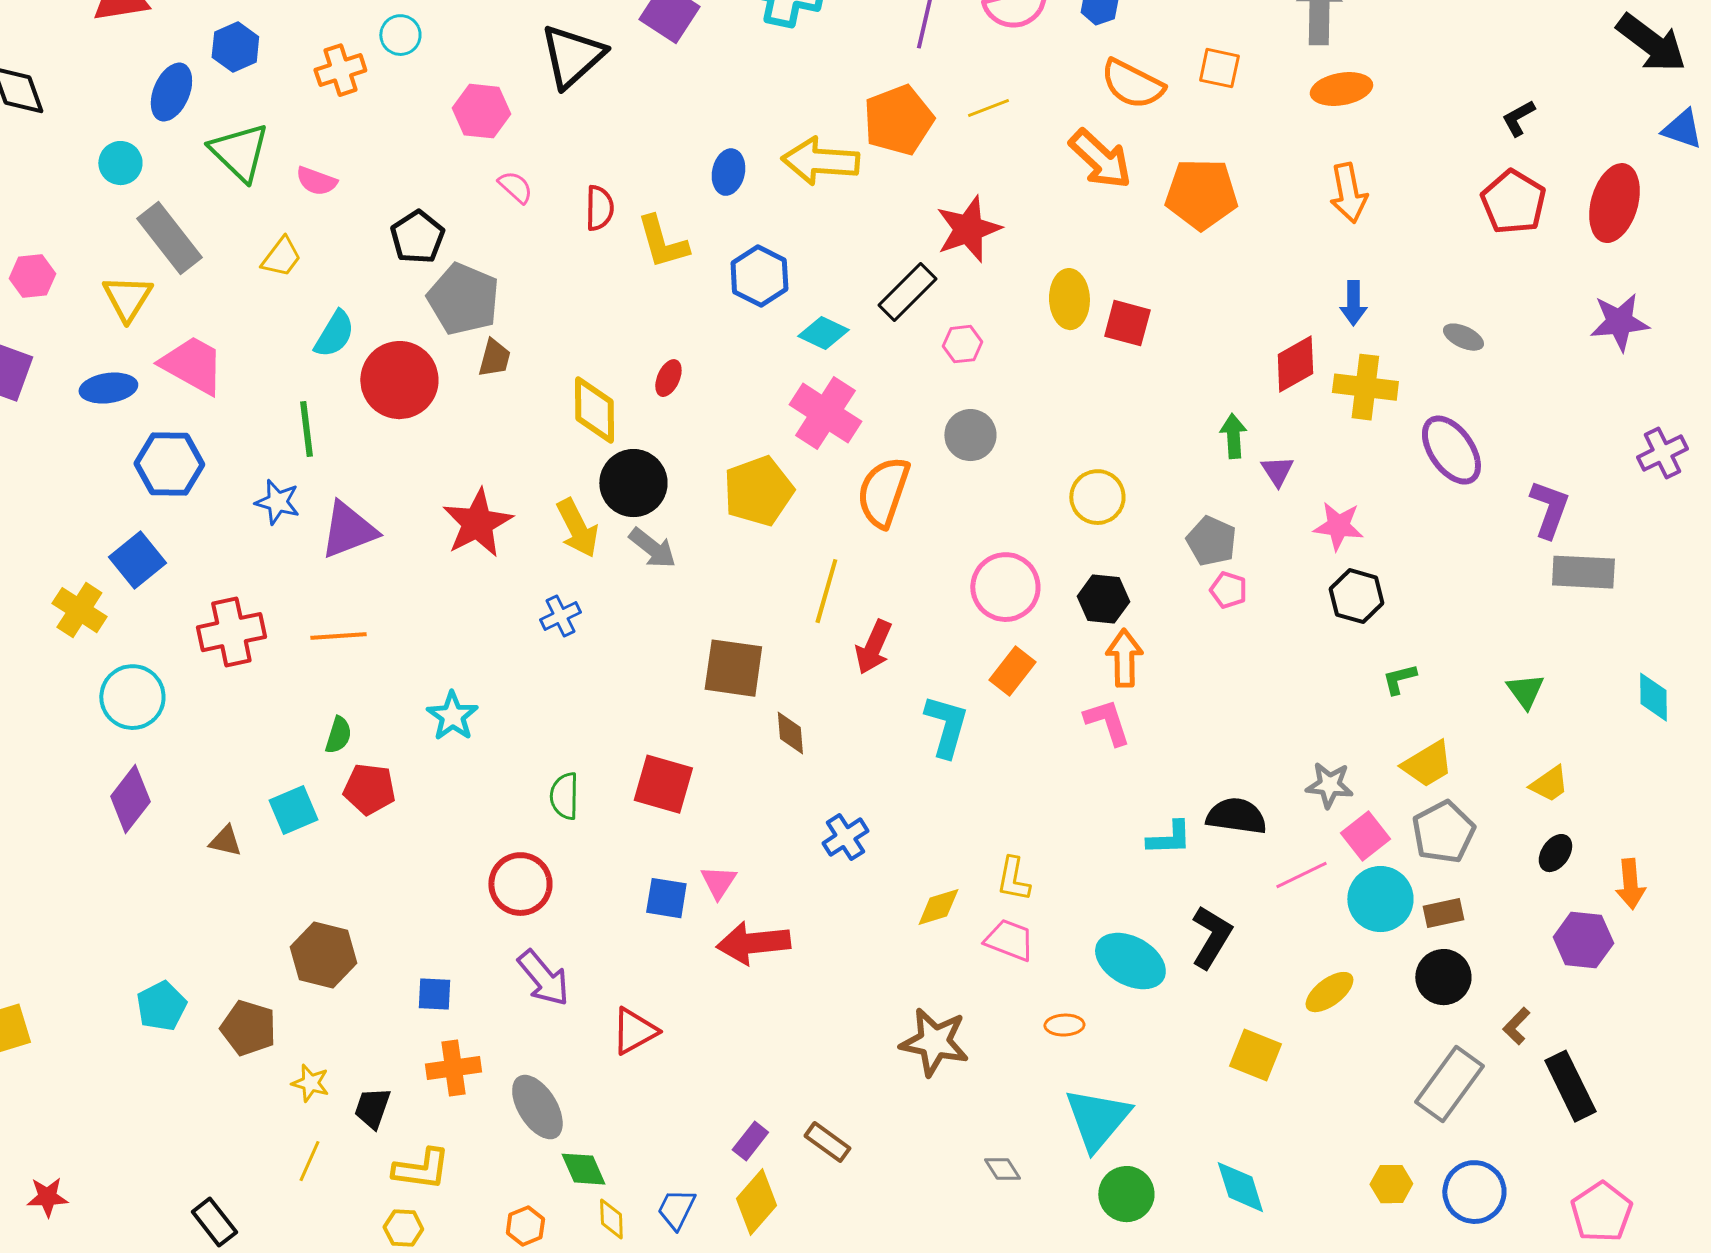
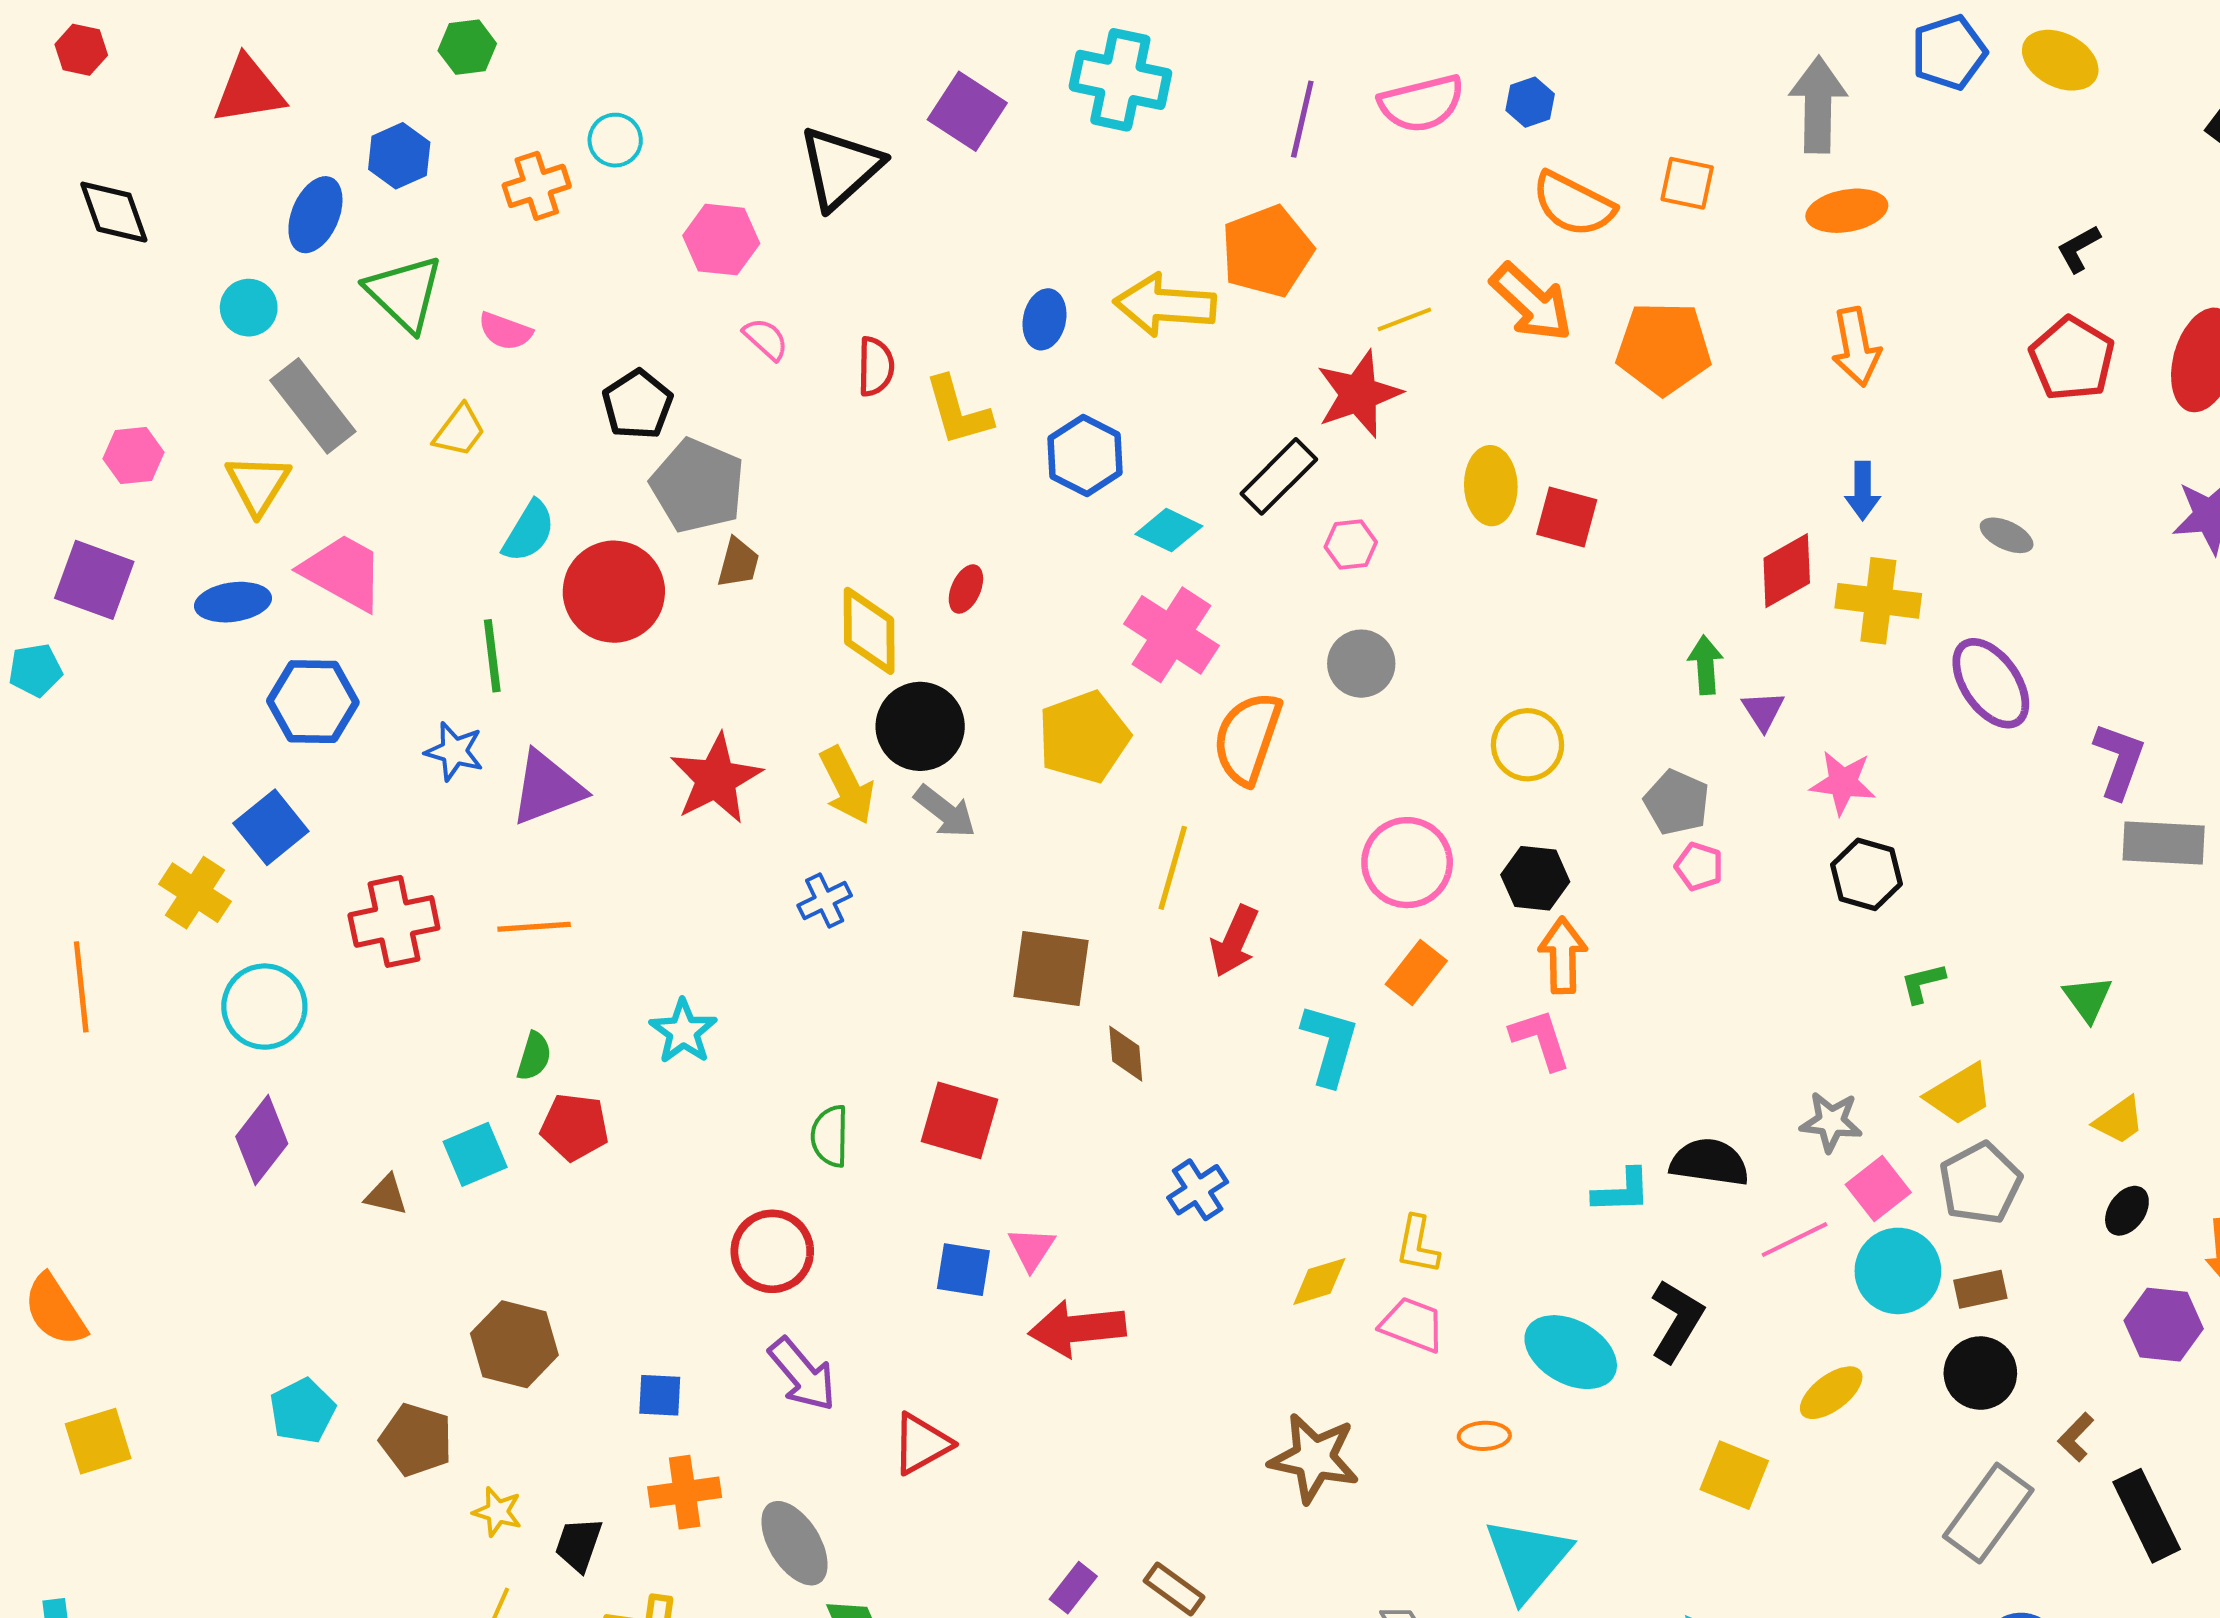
yellow line: (988, 108) -> (1404, 319), moved

